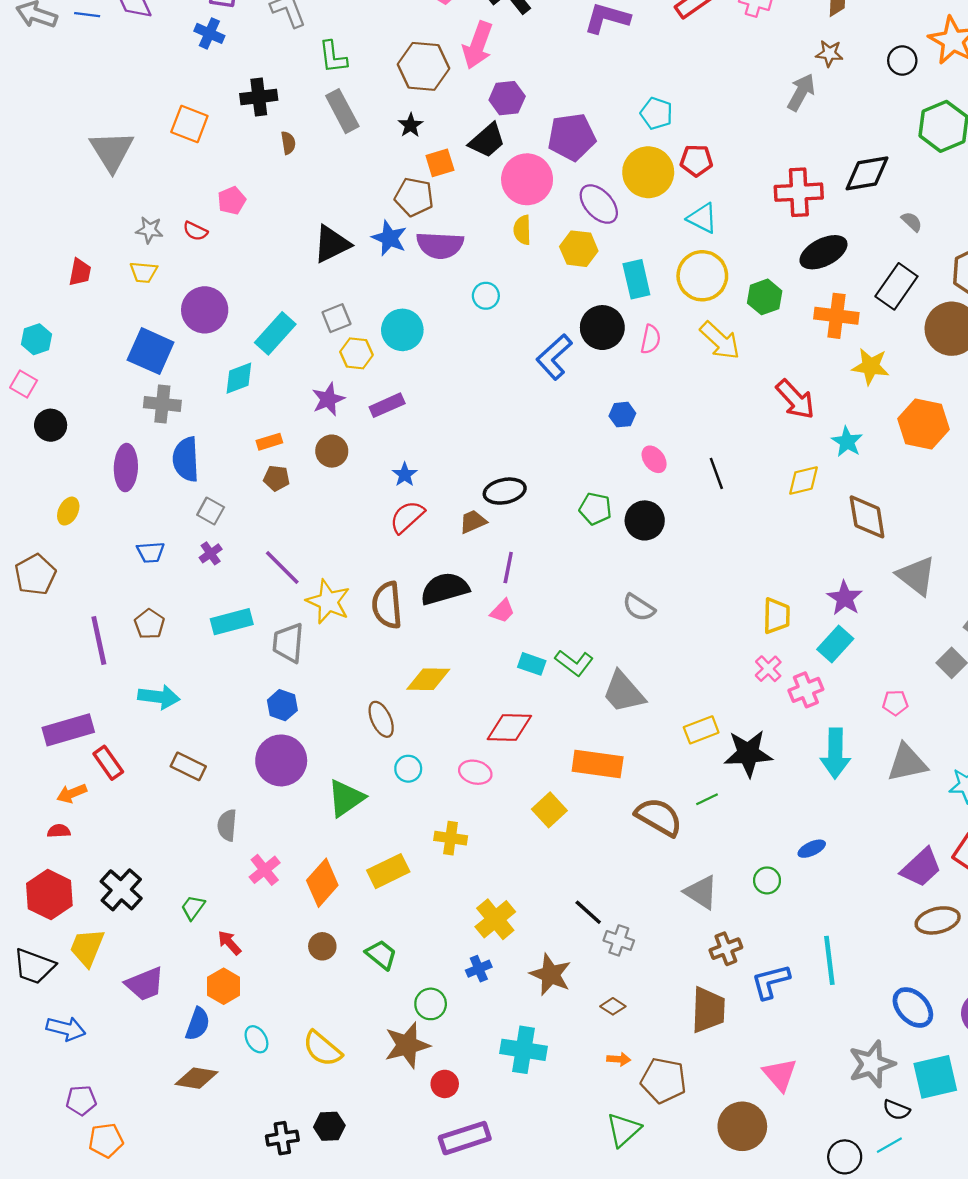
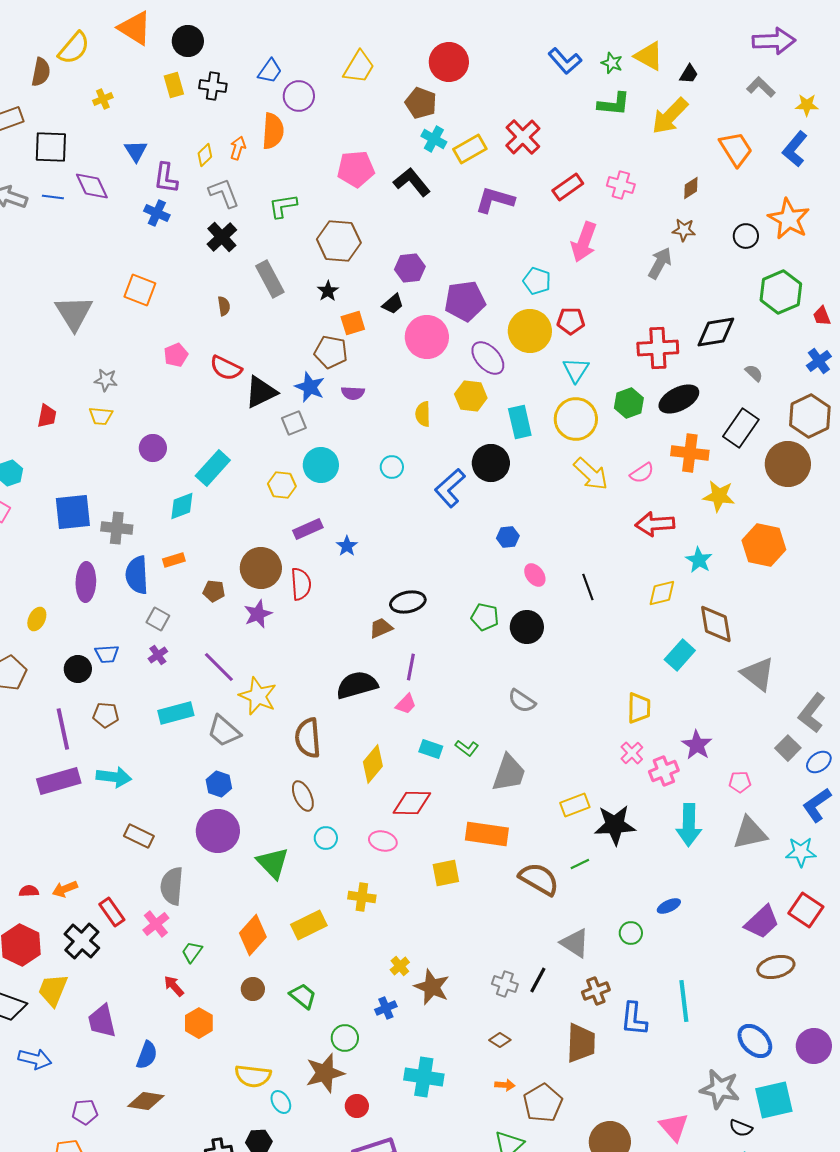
pink arrow: (478, 45) -> (584, 242), moved
green L-shape: (333, 57) -> (283, 206), moved, turned 88
black cross: (259, 97) -> (222, 237), moved, turned -36
black trapezoid: (487, 140) -> (393, 304), size x0.7
cyan triangle: (702, 218) -> (576, 370), turned 36
yellow semicircle: (522, 230) -> (423, 414), moved
red semicircle: (195, 231) -> (226, 368), moved, size x1.5
purple semicircle: (440, 245) -> (353, 393), size x0.6
cyan circle: (486, 296) -> (392, 467), moved
green hexagon: (765, 297) -> (629, 403), moved
purple circle: (205, 310) -> (153, 448), size x0.7
gray square: (336, 318) -> (294, 423), moved
pink semicircle: (651, 339) -> (642, 473), moved, turned 45
blue square: (151, 351) -> (73, 512), moved, turned -30
purple star: (328, 399) -> (258, 614), moved
red arrow: (795, 399) -> (655, 524), turned 129
black circle: (51, 425) -> (78, 669), moved
orange rectangle: (269, 442) -> (174, 560), moved
brown circle: (332, 451) -> (261, 568), size x1.5
blue star: (405, 475) -> (347, 546), moved
red semicircle: (407, 517) -> (301, 584), moved, turned 128
purple star: (845, 598) -> (697, 745), moved
brown semicircle: (387, 605) -> (308, 738), moved
brown pentagon: (149, 624) -> (106, 715), turned -30
gray trapezoid: (288, 643) -> (224, 731), turned -54
cyan rectangle: (835, 644) -> (680, 655), moved
green L-shape: (574, 663) -> (467, 748), size x0.7
yellow diamond: (428, 679) -> (373, 764), moved, turned -51
gray trapezoid: (623, 692) -> (509, 773), turned -120
purple rectangle: (68, 730) -> (59, 781), moved
red rectangle: (108, 763) -> (112, 912), moved
orange arrow: (72, 793) -> (65, 889), moved
green triangle: (346, 798) -> (273, 863), turned -39
yellow square: (549, 810) -> (446, 873), turned 32
gray semicircle: (227, 825) -> (172, 886), size x1.4
pink cross: (265, 870) -> (156, 924), moved
green trapezoid: (193, 907) -> (192, 952), moved
black line: (588, 912) -> (538, 980), moved, turned 76
yellow cross: (495, 919) -> (400, 966), size x0.6
brown star: (551, 975) -> (432, 987), moved
blue L-shape: (771, 982) -> (634, 1019), turned -69
purple trapezoid: (145, 984) -> (102, 1021), turned 99
orange hexagon: (224, 986) -> (199, 1023), moved
cyan ellipse: (256, 1039) -> (281, 1102), moved
yellow semicircle: (322, 1049) -> (253, 1076), turned -33
gray star: (872, 1064) -> (720, 1089), turned 30
pink triangle: (780, 1075) -> (674, 1127), moved
brown pentagon: (663, 1080) -> (543, 1103), turned 30
purple pentagon: (81, 1100) -> (85, 1112), moved

